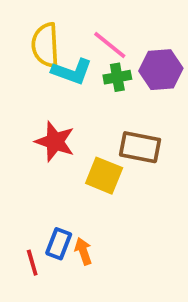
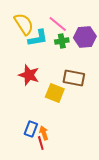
yellow semicircle: (45, 45) -> (24, 24), turned 150
cyan L-shape: (72, 72) -> (38, 38), turned -30
red line: (32, 263) -> (41, 143), moved

